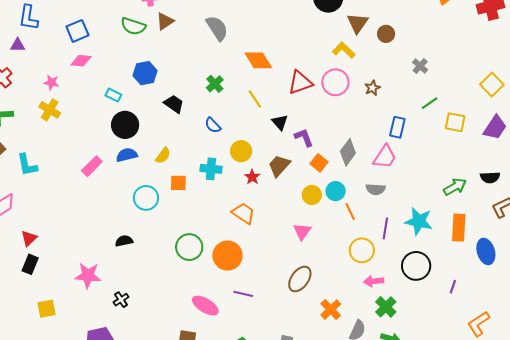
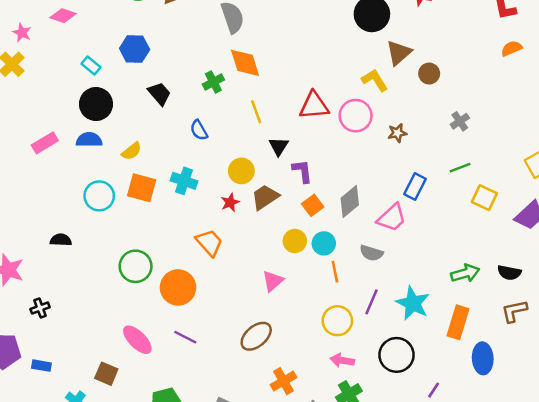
orange diamond: (258, 60) -> (245, 63), moved
yellow circle: (241, 151) -> (241, 171), moved
orange square: (178, 183) -> (142, 188), size x1.4

